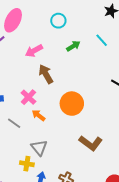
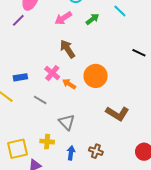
pink arrow: (34, 51) -> (63, 18), moved
orange arrow: (38, 115) -> (69, 84), moved
yellow cross: (27, 164) -> (47, 142), moved

